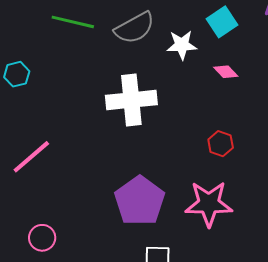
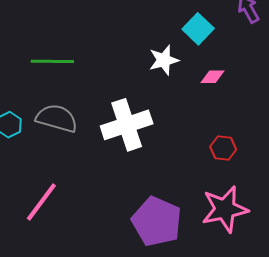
gray semicircle: (135, 28) -> (57, 118), moved, turned -123
pink diamond: (226, 72) -> (213, 77), turned -35

